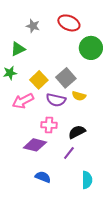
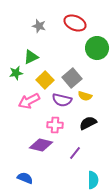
green triangle: (18, 49) -> (31, 57), moved
black semicircle: (77, 132) -> (88, 123), moved
blue semicircle: (43, 177) -> (25, 178), moved

